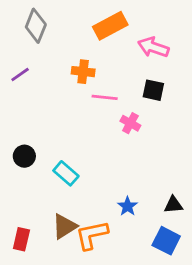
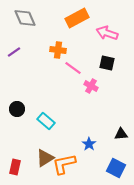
gray diamond: (36, 26) -> (25, 18), turned -45
pink line: (105, 97) -> (73, 68), turned 30
black triangle: (173, 205) -> (121, 134), moved

